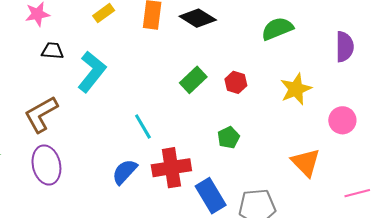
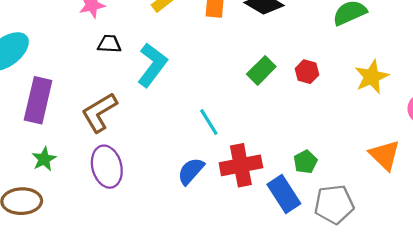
green pentagon: (229, 137) -> (305, 162), moved

